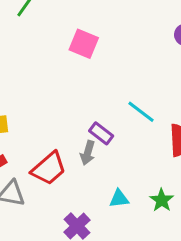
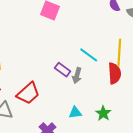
gray arrow: (88, 153) -> (77, 76), moved

